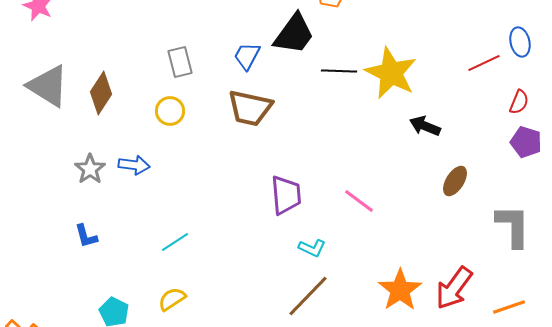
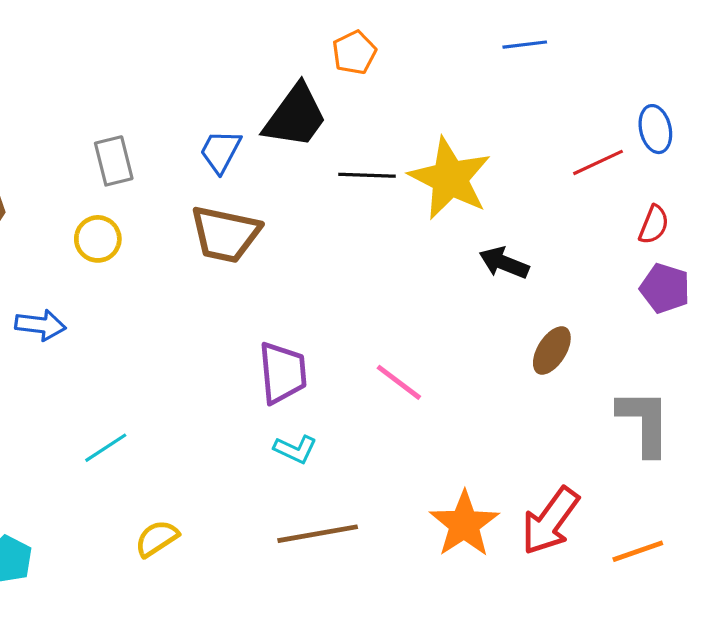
cyan L-shape: (312, 248) -> (295, 449), moved
brown line: (308, 296) -> (318, 534), turned 36
yellow semicircle: (172, 299) -> (157, 538), moved

